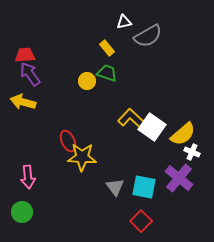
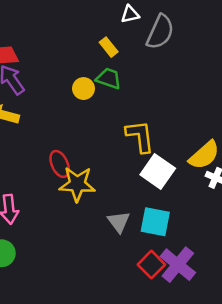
gray semicircle: (148, 36) -> (160, 32), turned -36
yellow L-shape: (132, 119) -> (140, 136), turned 40
white square: (152, 127) -> (158, 172), moved
purple cross: (179, 178) -> (178, 265), moved

